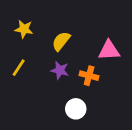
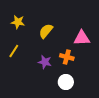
purple star: (60, 70) -> (45, 62), moved
white circle: (76, 109) -> (66, 82), moved

